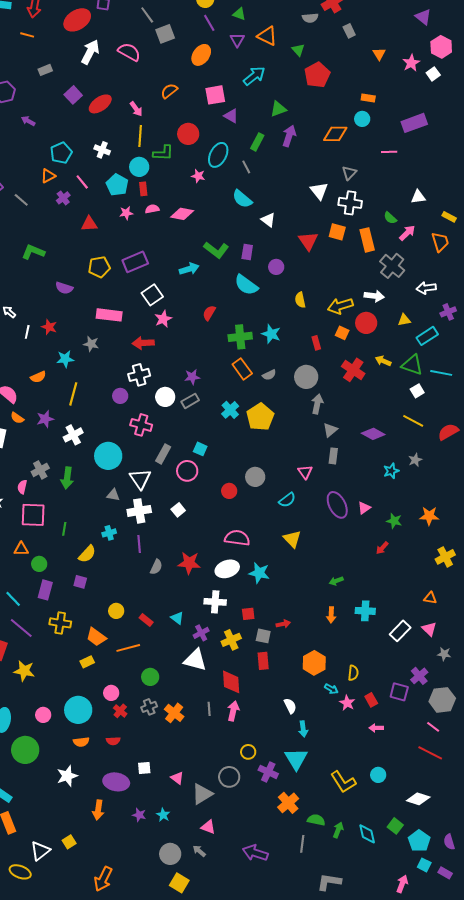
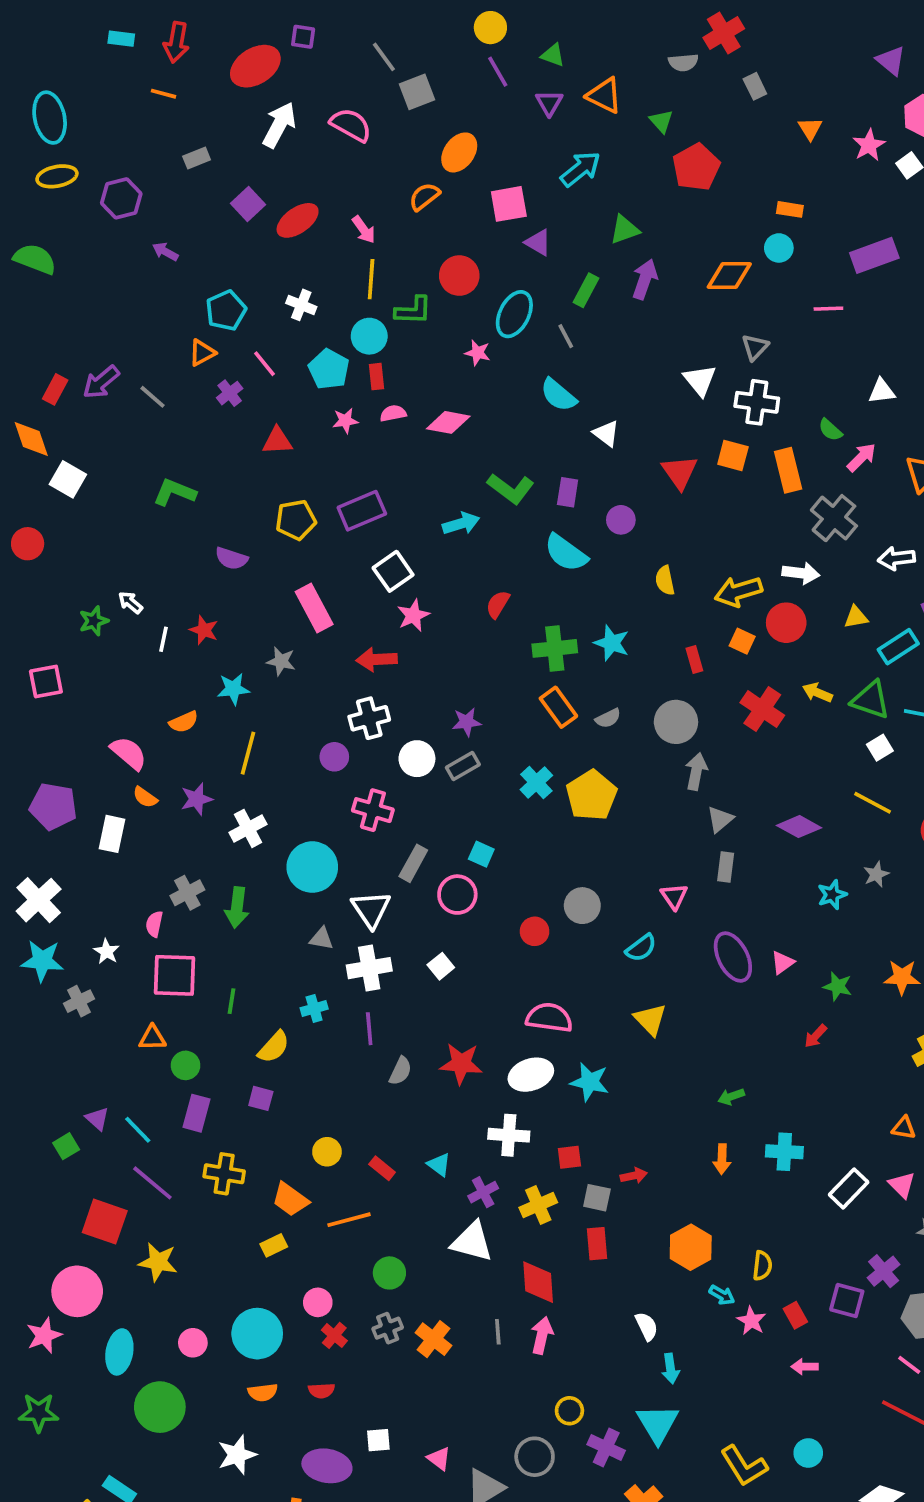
orange ellipse: (201, 55) -> (459, 152), moved
pink rectangle: (109, 315) -> (314, 608), turned 55

